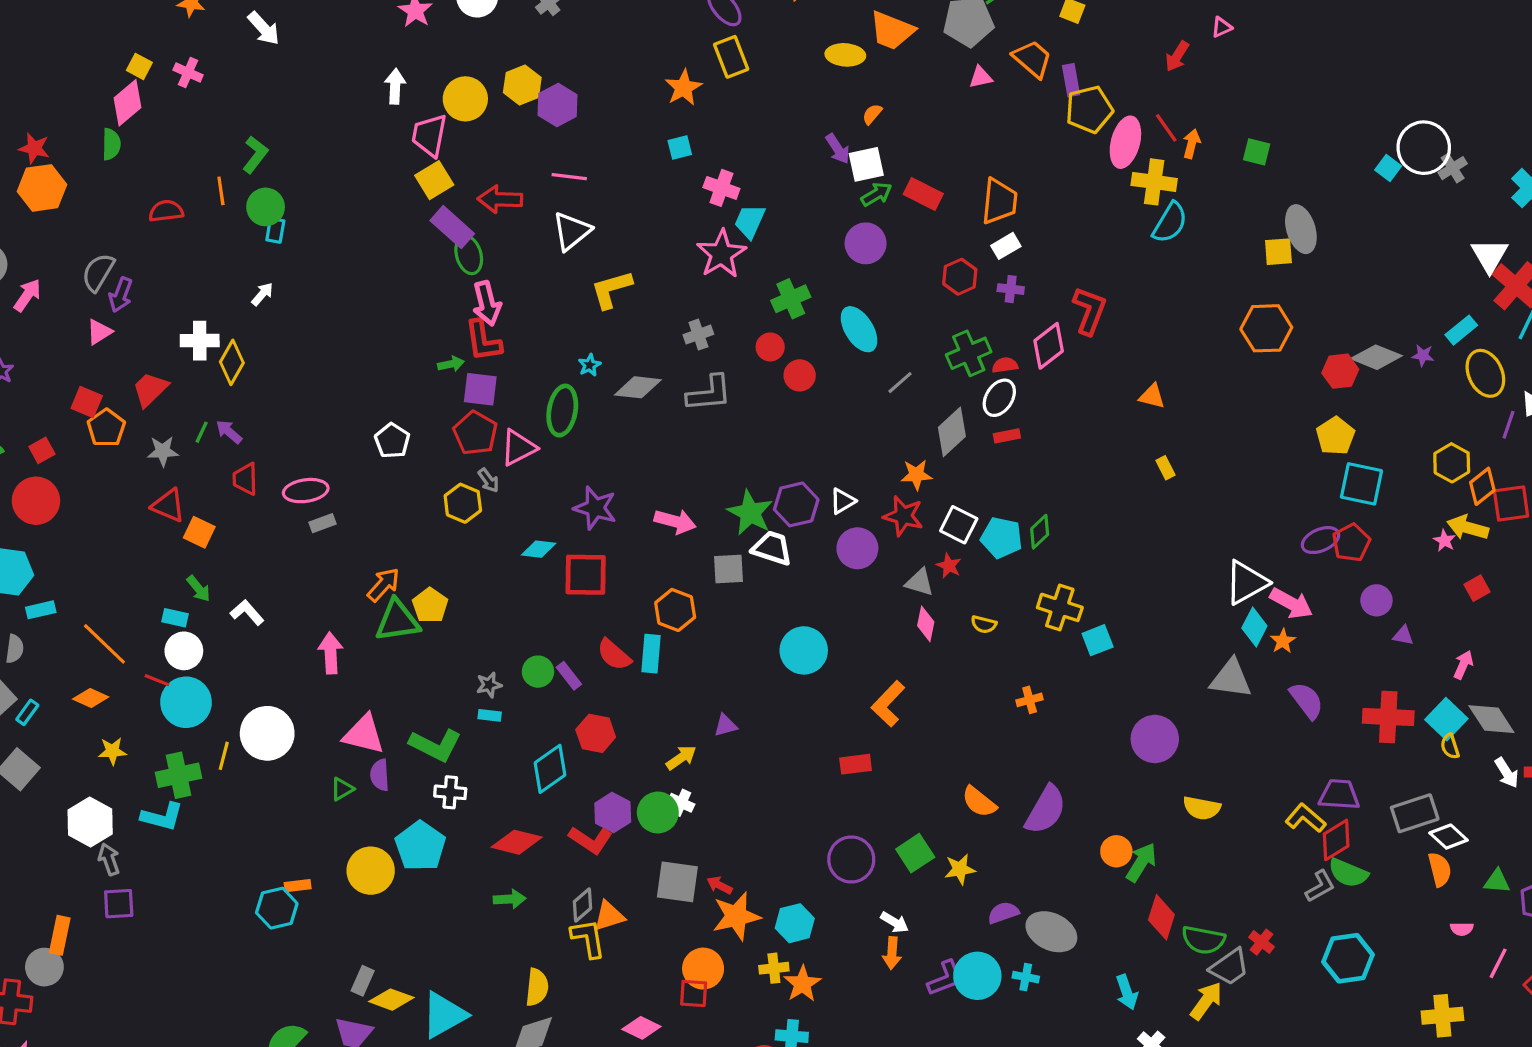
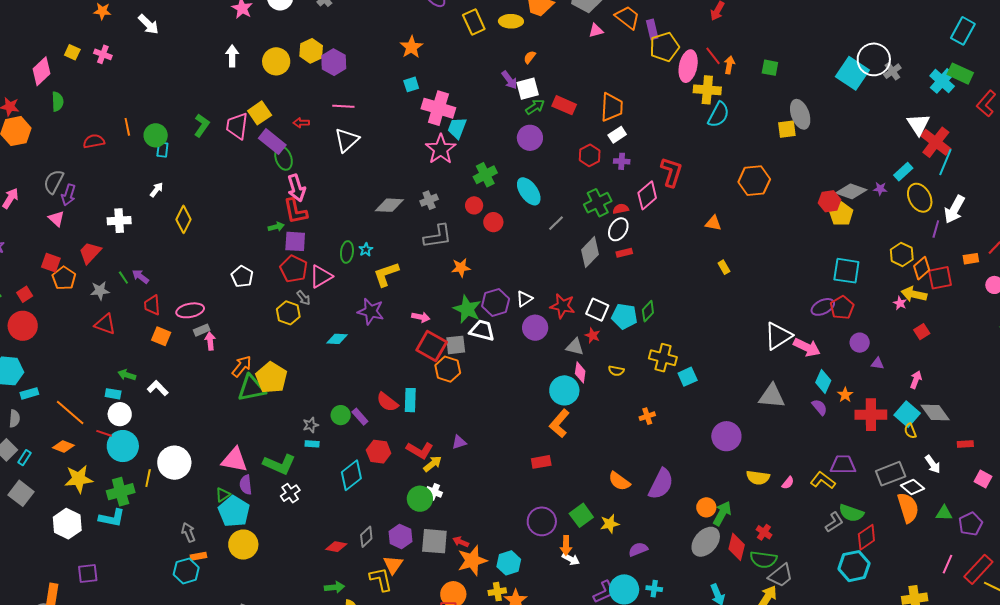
yellow rectangle: (731, 57) -> (474, 22), moved
pink diamond: (127, 103) -> (42, 71), moved
pink trapezoid: (429, 135) -> (237, 126), moved
green L-shape: (255, 155) -> (202, 125), moved
cyan square: (1388, 168) -> (852, 73), size x2.0
pink cross: (721, 188) -> (438, 108), size x1.5
red arrow: (500, 199) -> (301, 123), size x0.6
yellow L-shape: (611, 289) -> (386, 274), moved
orange hexagon: (1266, 328) -> (754, 181), moved
pink triangle: (99, 332) -> (56, 219), turned -42
yellow diamond: (232, 362) -> (184, 219), moved
cyan star: (590, 365) -> (366, 250), moved
gray diamond: (638, 387) -> (389, 205), moved
green ellipse: (562, 411) -> (347, 252), size x0.7
green line: (202, 432) -> (123, 278), turned -56
yellow pentagon: (1335, 436) -> (841, 214), moved
orange star: (916, 475) -> (461, 268), moved
pink arrow: (675, 521) -> (421, 317), size x0.7
orange square: (199, 532) -> (161, 336), moved
red square: (586, 575) -> (432, 346), moved, turned 32
green arrow: (199, 589) -> (127, 375), turned 150
yellow pentagon: (430, 605) -> (271, 378), size x1.4
orange hexagon: (675, 610) -> (448, 369), moved
cyan diamond: (1254, 627) -> (823, 381), moved
orange star: (1283, 641) -> (845, 395), moved
cyan circle: (804, 650) -> (564, 390), moved
pink arrow: (331, 653) -> (210, 341), moved, size x0.7
purple semicircle: (1307, 700) -> (820, 407), size x0.7
yellow star: (112, 751) -> (79, 479), size x1.6
white arrow: (1507, 773) -> (933, 464), moved
white cross: (450, 792) -> (290, 493), turned -36
purple hexagon: (613, 813) -> (401, 536), moved
red L-shape: (591, 840) -> (420, 450), moved
red diamond: (1336, 840) -> (866, 537), moved
red diamond: (517, 842) -> (336, 547), moved, size x0.7
cyan pentagon: (420, 846) -> (234, 511), moved
gray arrow: (109, 859) -> (188, 532), moved
orange semicircle: (1440, 869) -> (908, 508), size x1.4
green arrow: (510, 899) -> (334, 587), moved
gray diamond: (582, 905) -> (366, 537), moved
orange triangle: (609, 916) -> (393, 565), turned -35
pink semicircle: (1462, 929) -> (788, 483), moved, turned -48
gray ellipse: (1051, 932) -> (706, 542), moved, turned -72
red cross: (1261, 942) -> (764, 532), moved
orange arrow: (892, 953) -> (566, 545), moved

